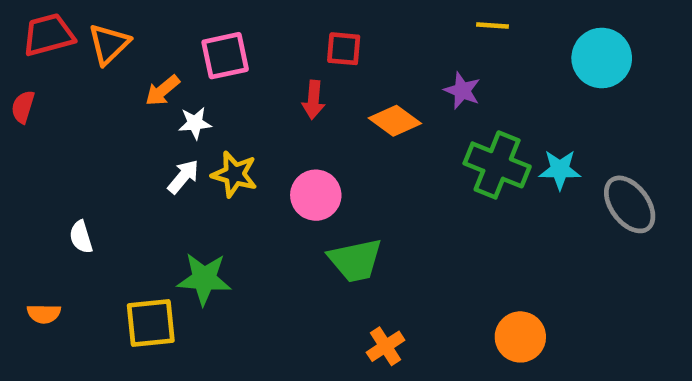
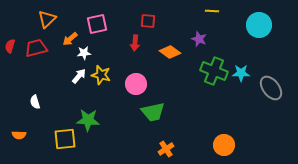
red trapezoid: (48, 35) -> (36, 48), moved

